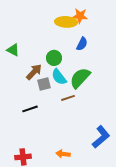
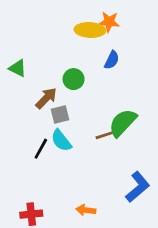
cyan semicircle: (59, 77) -> (61, 140), moved
green semicircle: (80, 78) -> (123, 123), moved
brown line: (68, 98) -> (105, 135), moved
black line: (30, 109) -> (41, 149), turned -42

